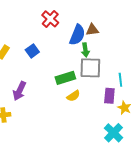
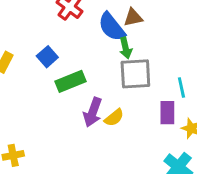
blue semicircle: (77, 35) -> (112, 27), turned 125
green rectangle: (65, 78) -> (70, 81), moved
purple arrow: (19, 91) -> (93, 112), moved

